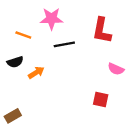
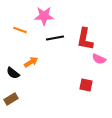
red L-shape: (102, 30) -> (85, 39), moved
black semicircle: (15, 62) -> (13, 73), moved, turned 56

